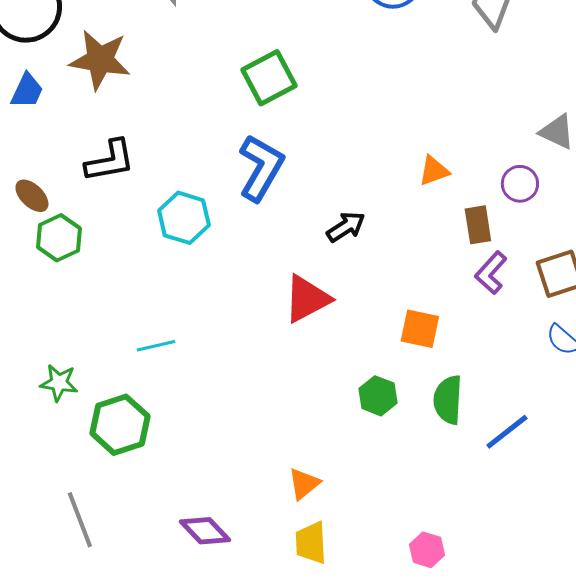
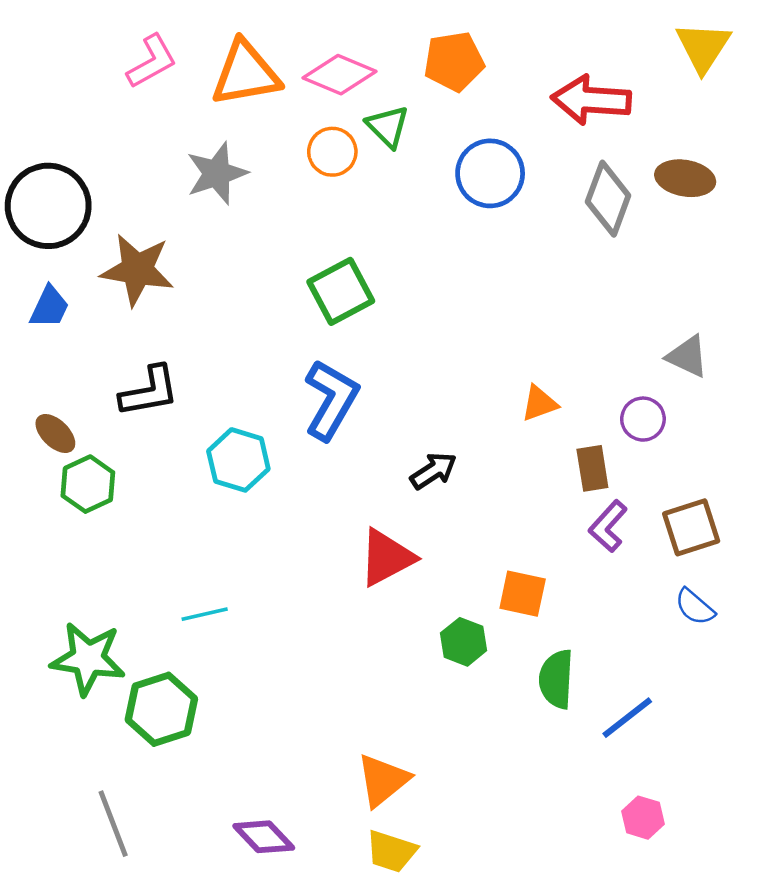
green star: (59, 383) -> (88, 659), size x1.6
green hexagon: (378, 396) -> (464, 642), moved
orange triangle: (304, 484) -> (383, 780), size x1.4
yellow trapezoid: (311, 543) -> (391, 851), turned -69
pink hexagon: (427, 550) -> (643, 818), moved

